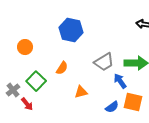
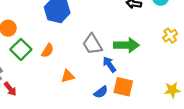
gray trapezoid: (104, 62) -> (92, 44), turned 90
green square: (36, 81) -> (21, 49), moved

